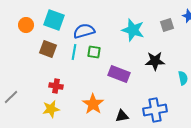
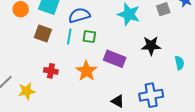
orange star: (93, 104) -> (86, 71), moved
yellow star: (51, 109) -> (27, 91), moved
black triangle: (122, 116) -> (118, 101), turned 40

